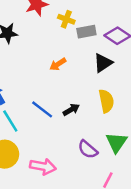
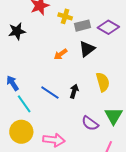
black triangle: (103, 63) -> (87, 49), moved
black arrow: (71, 110) -> (74, 91), turned -40

